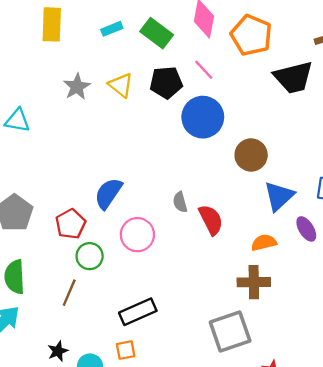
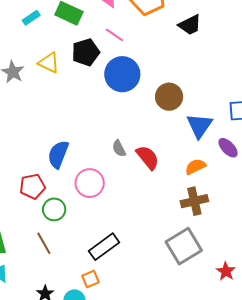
black trapezoid: (293, 77) -> (190, 25), size x0.7
red pentagon: (71, 224) -> (33, 186), turned 30
brown line: (69, 293) -> (44, 243), turned -40
orange square: (126, 350) -> (91, 279), moved

